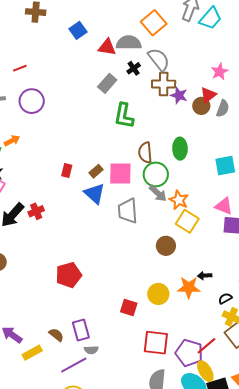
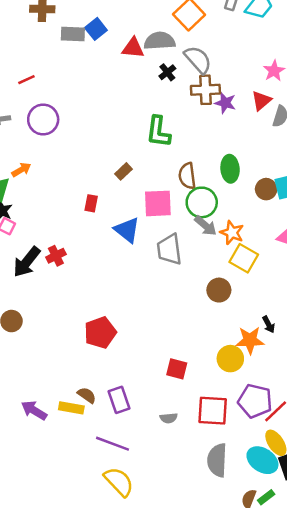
gray rectangle: (107, 83) -> (73, 34), moved, turned 54
brown circle: (201, 106) -> (266, 189), moved
brown rectangle: (96, 171) -> (124, 171), moved
black arrow: (205, 276) -> (269, 325), turned -112
yellow circle: (158, 294) -> (230, 359), moved
brown semicircle: (56, 335) -> (87, 395), moved
gray semicircle: (91, 350) -> (169, 418), moved
yellow rectangle: (32, 353) -> (71, 408), moved, turned 42
purple pentagon: (189, 353) -> (255, 401), moved
purple line: (74, 365) -> (113, 444), turned 52

